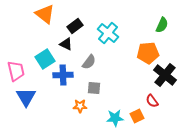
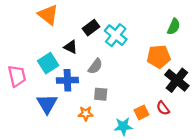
black rectangle: (75, 26) -> (91, 28), moved
blue triangle: (26, 97) -> (47, 104), moved
orange square: (137, 116) -> (141, 112), moved

